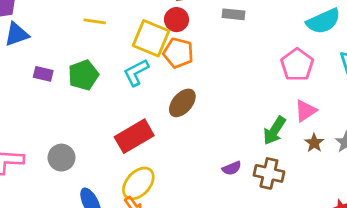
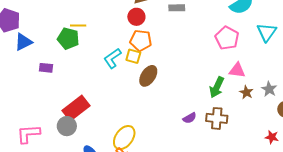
yellow square: (151, 38) -> (133, 56), moved, size x0.6
green pentagon: (83, 75) -> (68, 39), moved, turned -30
pink triangle: (305, 111) -> (237, 70), turned 48
red rectangle: (134, 136) -> (76, 108), moved

